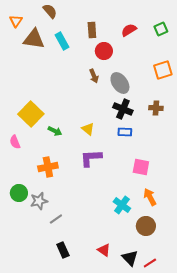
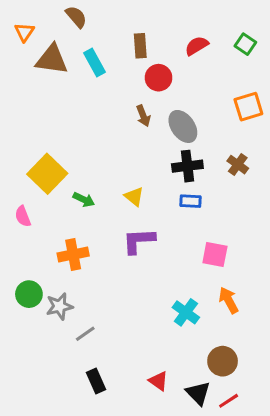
green square: (161, 29) -> (245, 44), turned -32
brown cross: (156, 108) -> (238, 165), turned 32
black cross: (123, 109) -> (187, 166), turned -30
brown circle: (146, 226) -> (223, 361), moved

